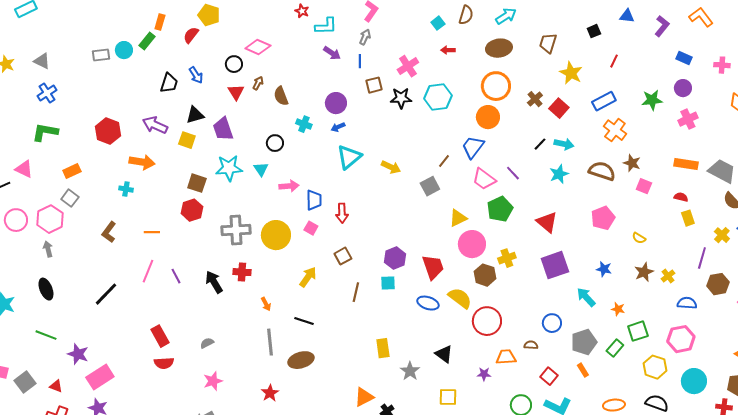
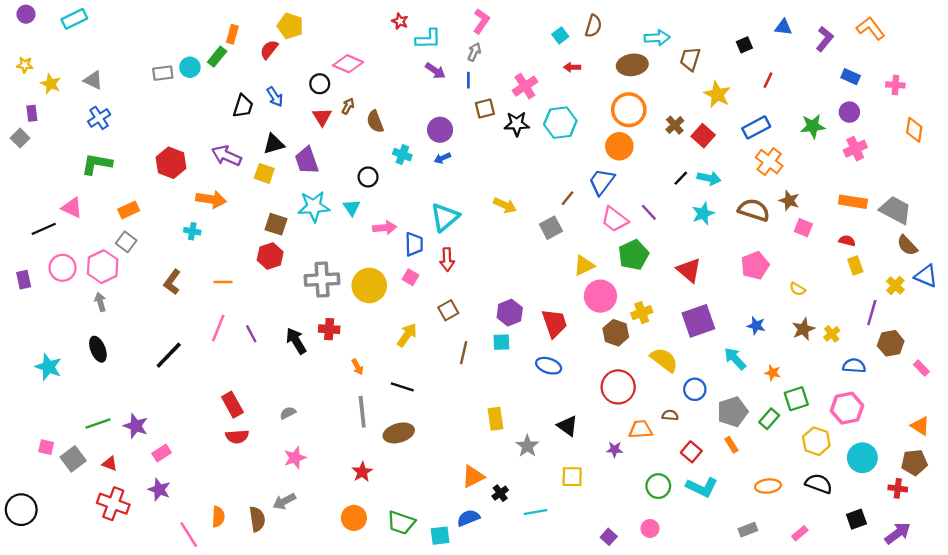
cyan arrow: (506, 16) -> (657, 38), moved, turned 30
cyan triangle: (349, 157) -> (445, 217), moved
yellow semicircle: (460, 298) -> (664, 360), moved
green line: (46, 335) -> (98, 424), moved, turned -40
pink rectangle: (100, 377) -> (162, 453), size x0.6

